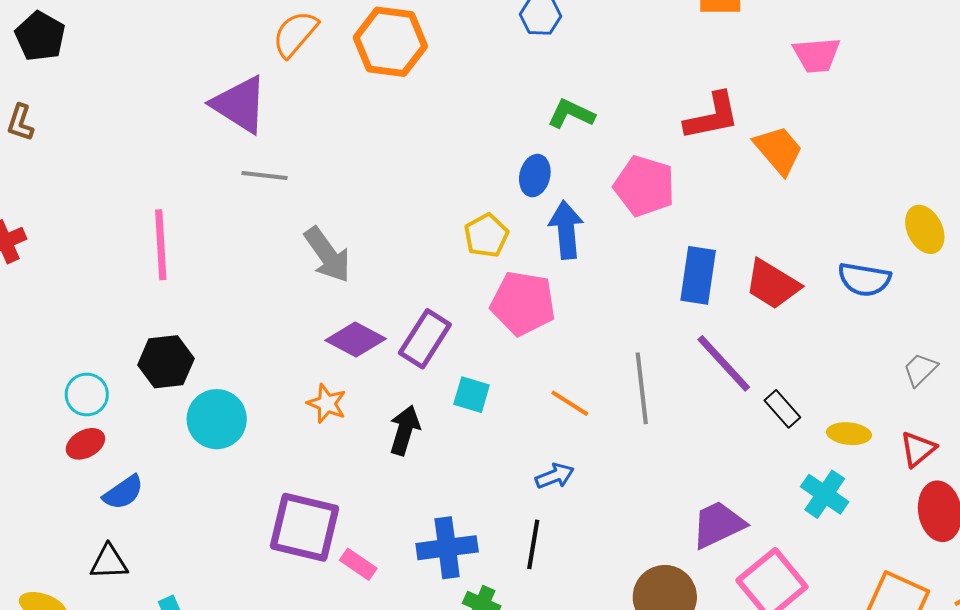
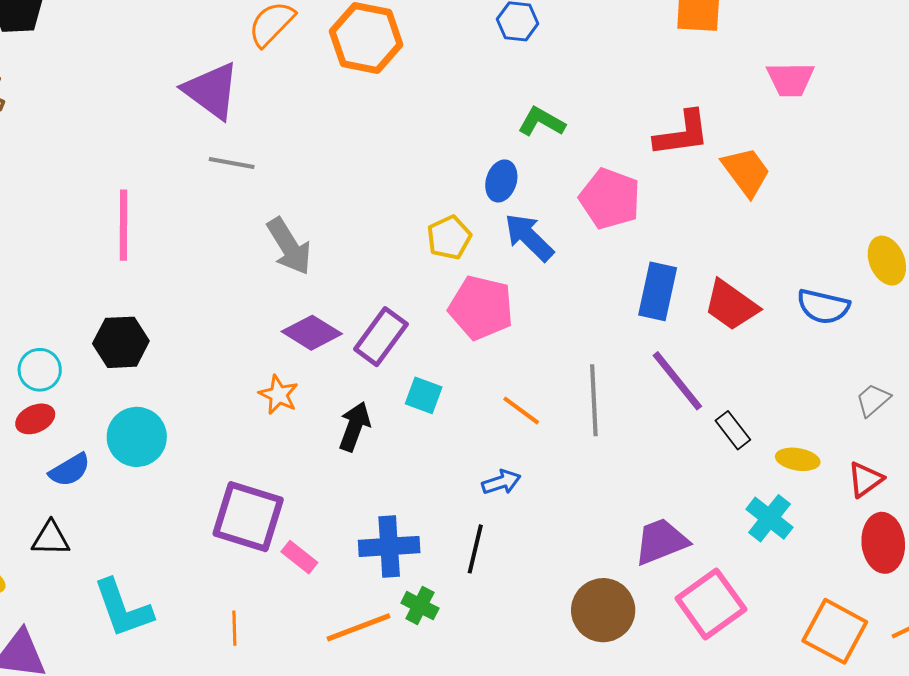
blue arrow: (566, 230) -> (529, 237), turned -44
cyan circle: (217, 419) -> (137, 437), moved

